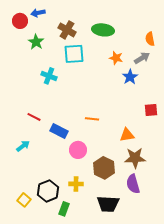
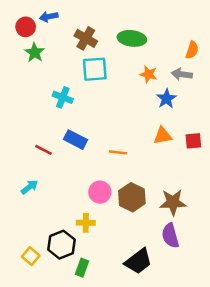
orange semicircle: (150, 39) -> (192, 50), turned -152
green star: (36, 42) -> (35, 53), moved
gray arrow: (142, 58) -> (182, 74), turned -140
blue rectangle: (59, 131) -> (76, 140), moved
orange triangle: (127, 135) -> (163, 136), moved
brown hexagon: (104, 168) -> (132, 197), moved
yellow cross: (76, 184) -> (86, 223), moved
black trapezoid: (108, 204) -> (138, 261), turned -40

